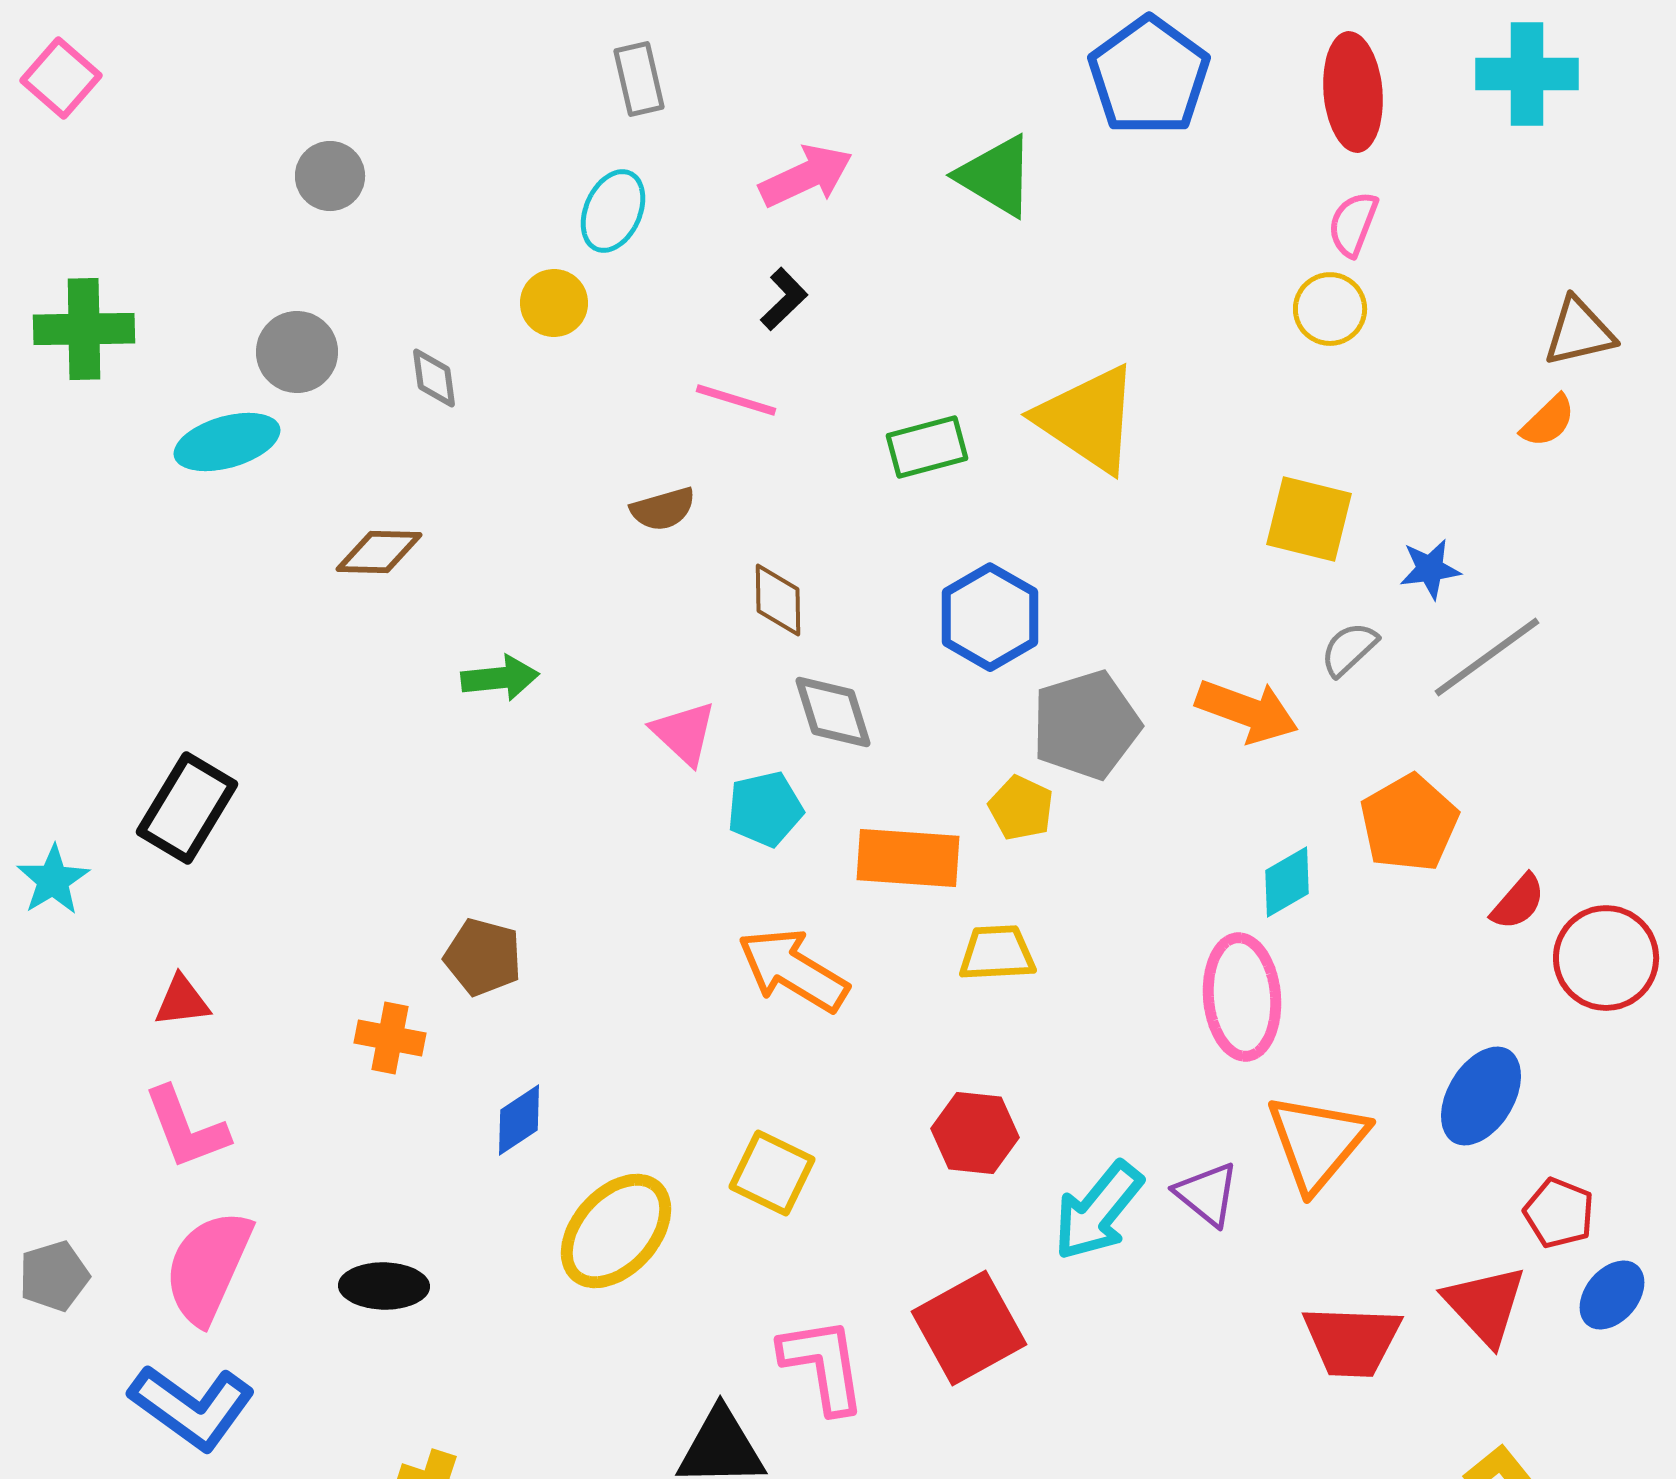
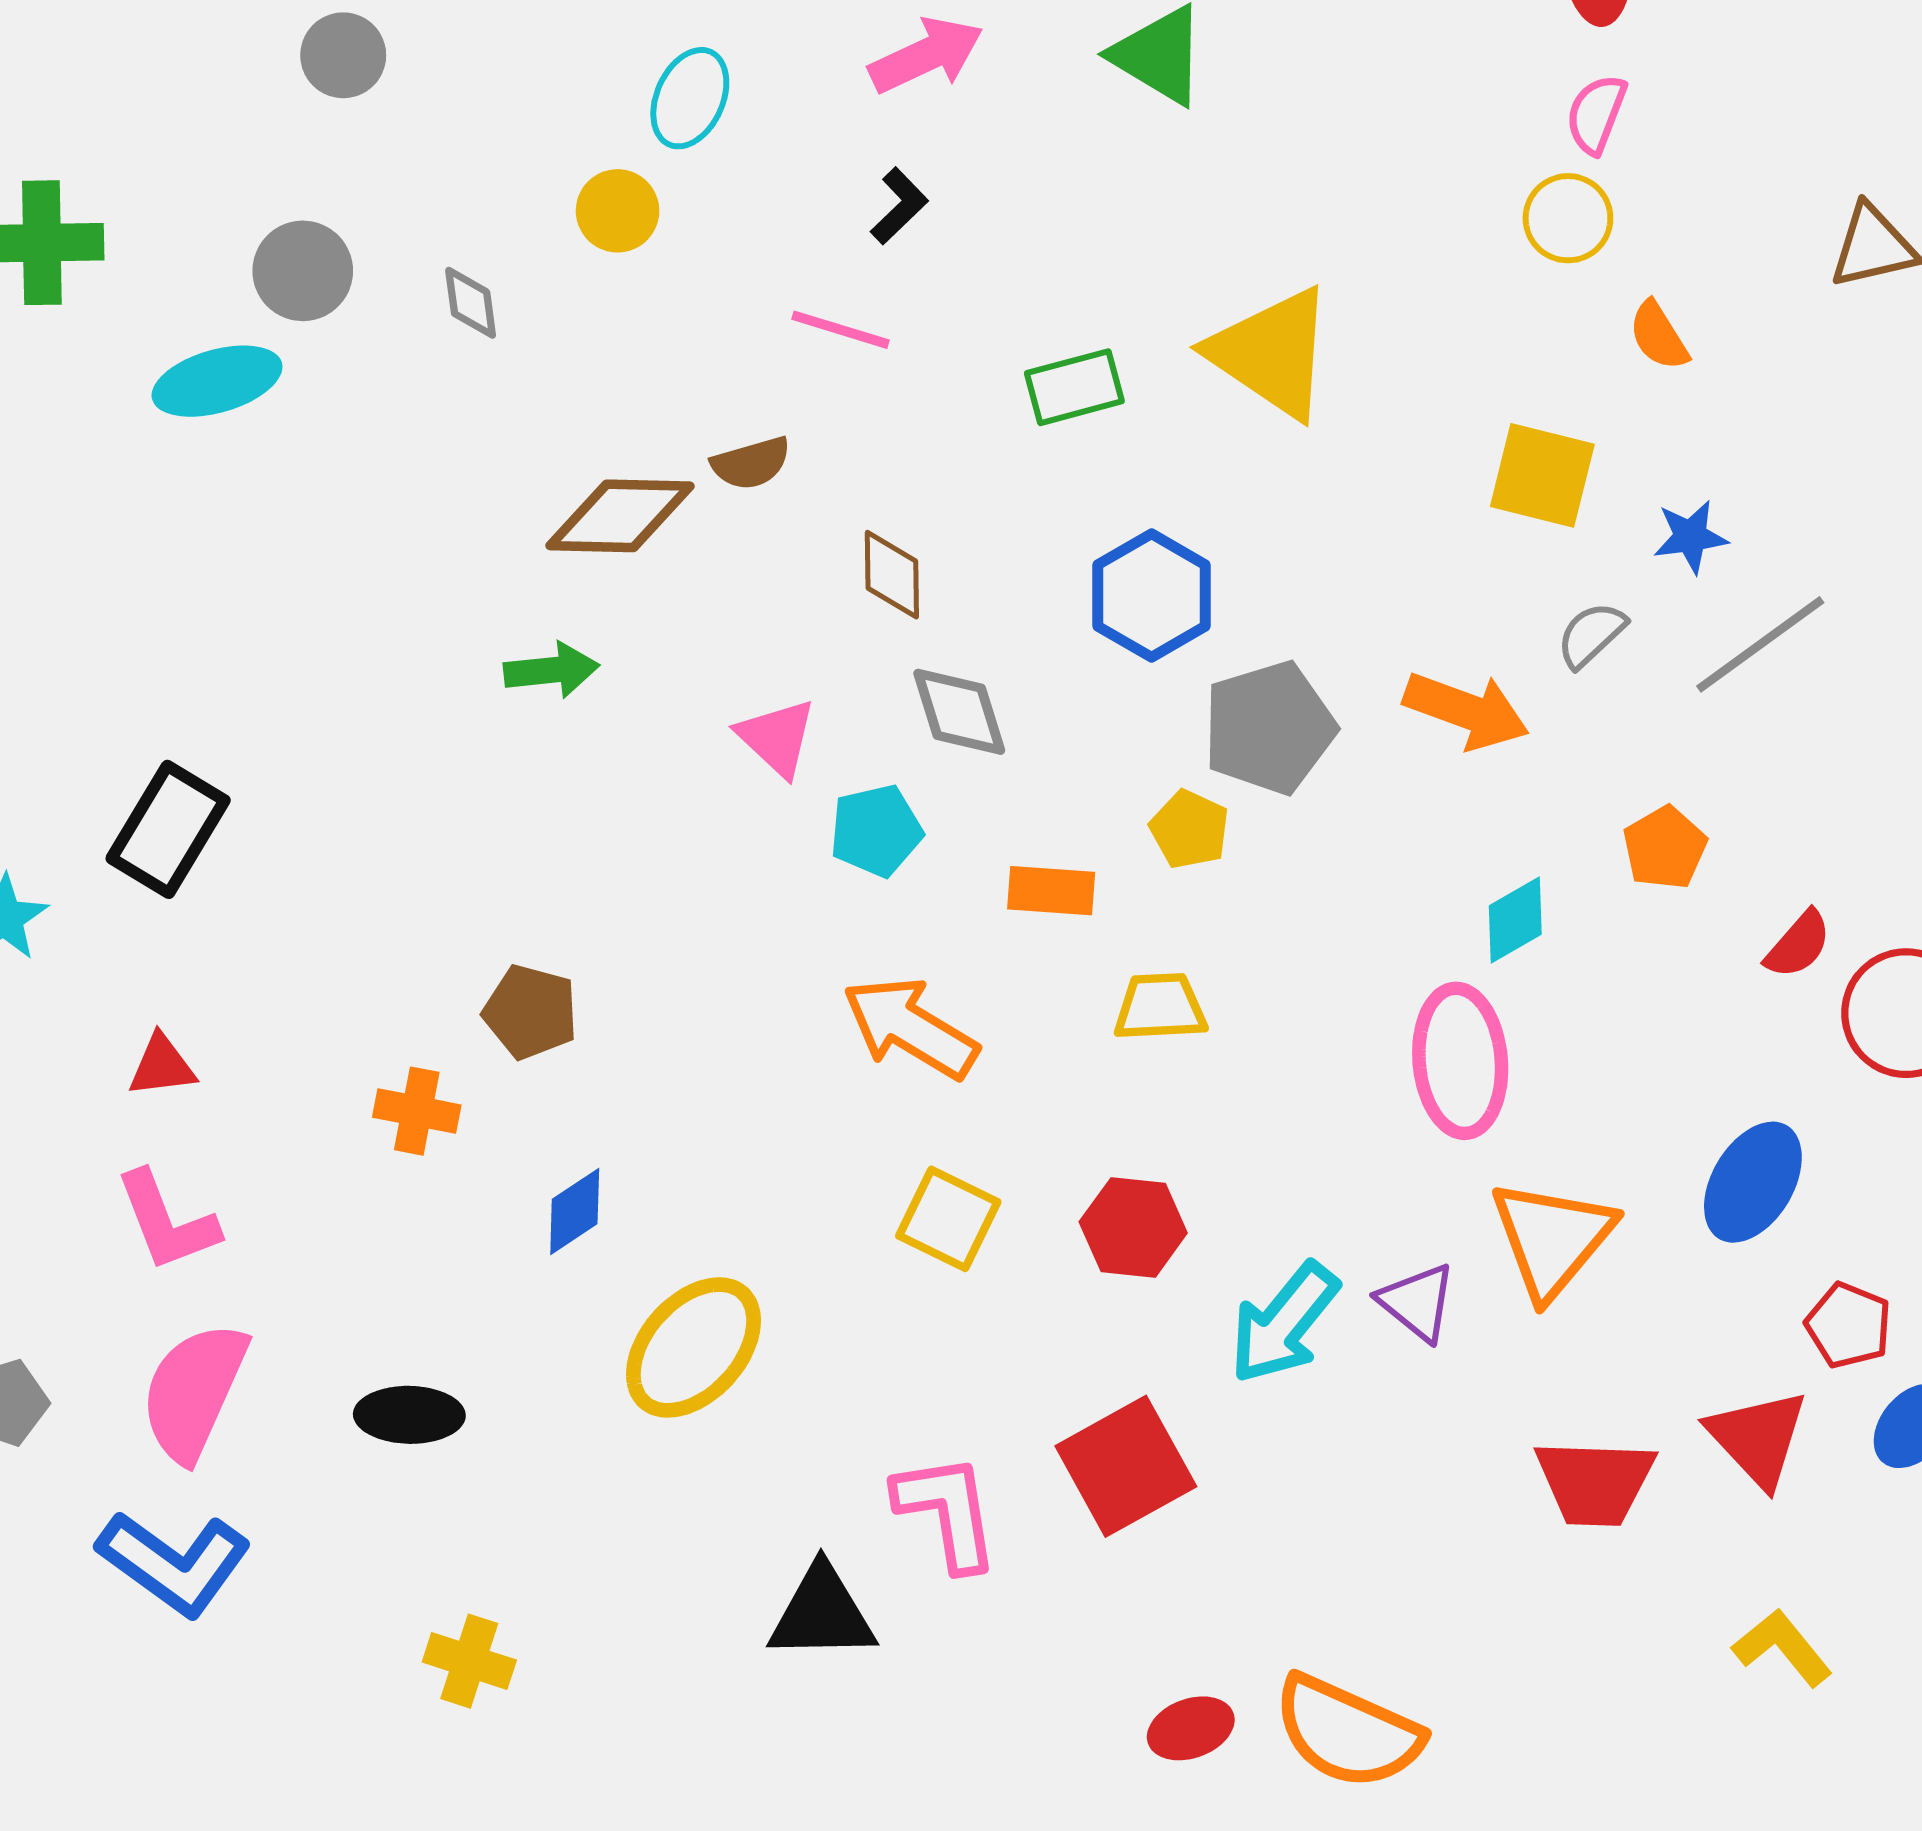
orange semicircle: (1548, 421) -> (1659, 336), moved, turned 102
brown diamond: (379, 552) -> (620, 516), moved, size x1.4
orange pentagon: (1409, 823) -> (1665, 848), size x0.7
orange rectangle: (908, 858) -> (1051, 891), size x0.7
yellow square: (772, 1173) -> (948, 1219), moved

